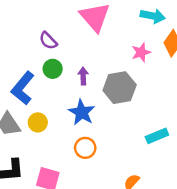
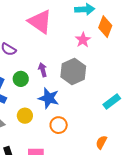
green circle: (53, 69) -> (21, 79), moved
yellow circle: (38, 122) -> (25, 116), moved

